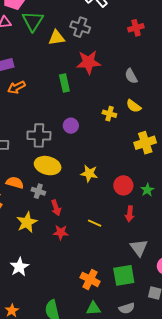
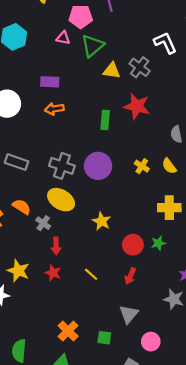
purple circle: (71, 126) -> (98, 166), size x1.6
green star: (147, 190) -> (158, 243), moved
yellow star: (27, 222) -> (18, 271), moved, turned 30
green square: (124, 275) -> (104, 338), size x0.6

